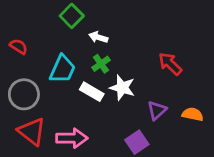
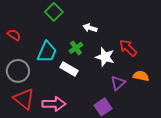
white arrow: (98, 37) -> (90, 28), moved
white star: (122, 88) -> (105, 57), moved
orange semicircle: (193, 114) -> (141, 76), moved

